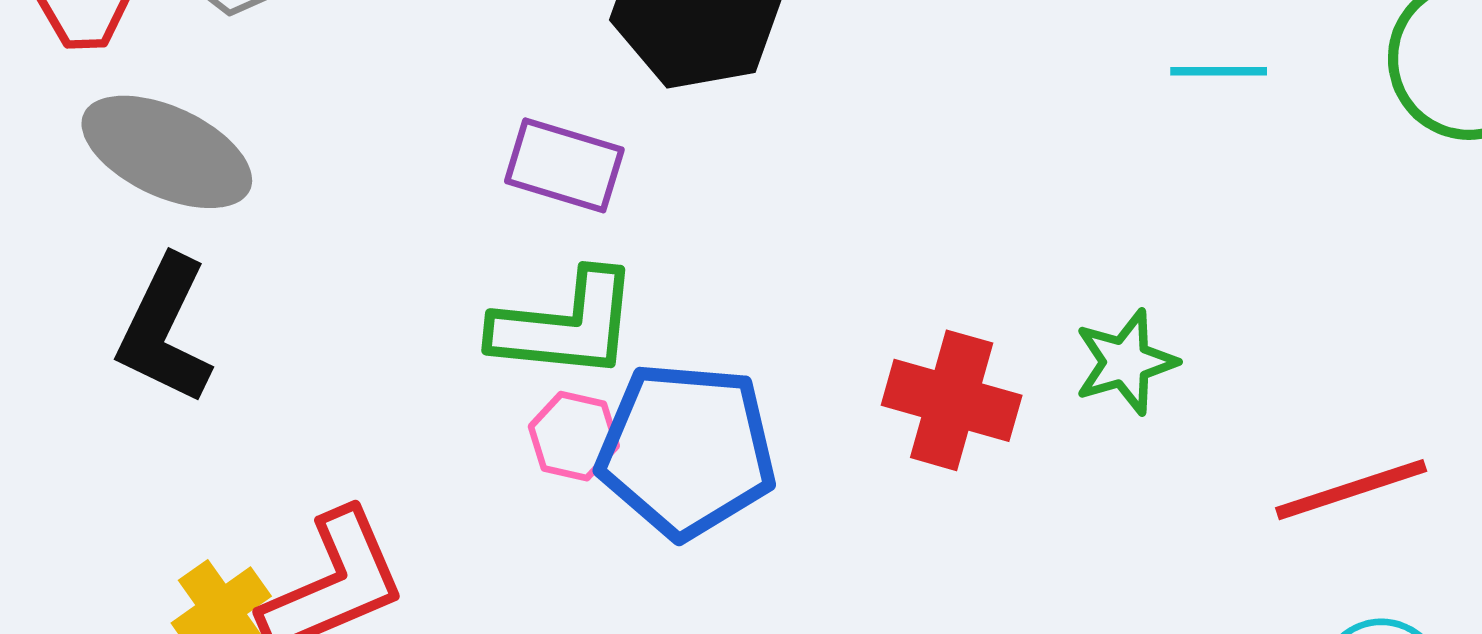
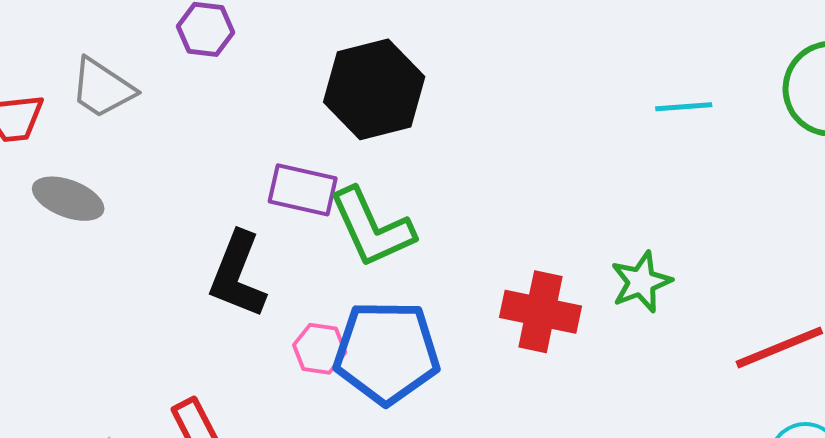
gray ellipse: (167, 152) -> (68, 199), size x0.7
green L-shape: (565, 325) -> (372, 228), moved, turned 64
black L-shape: (165, 330) -> (237, 275), moved

